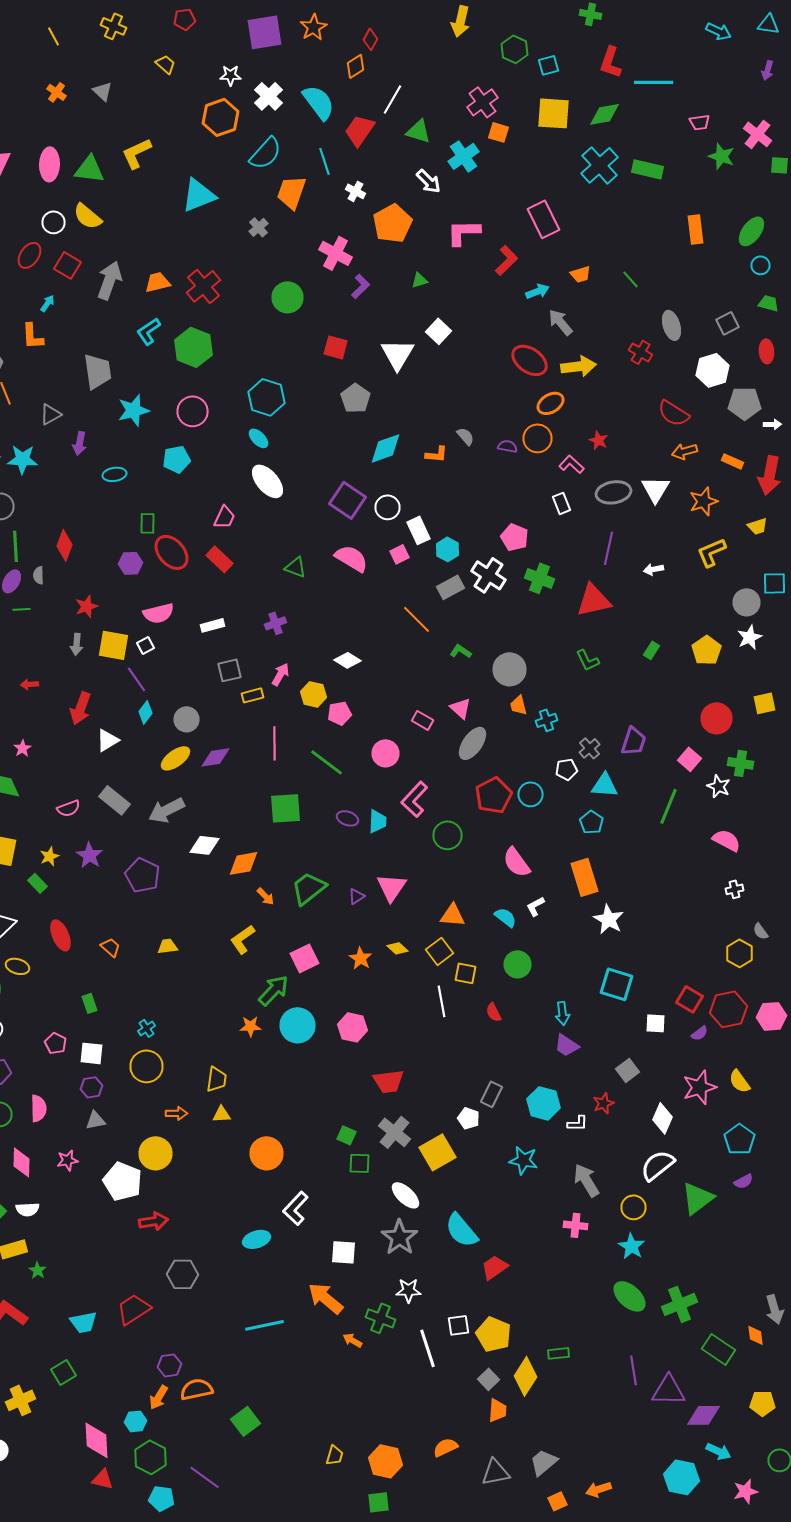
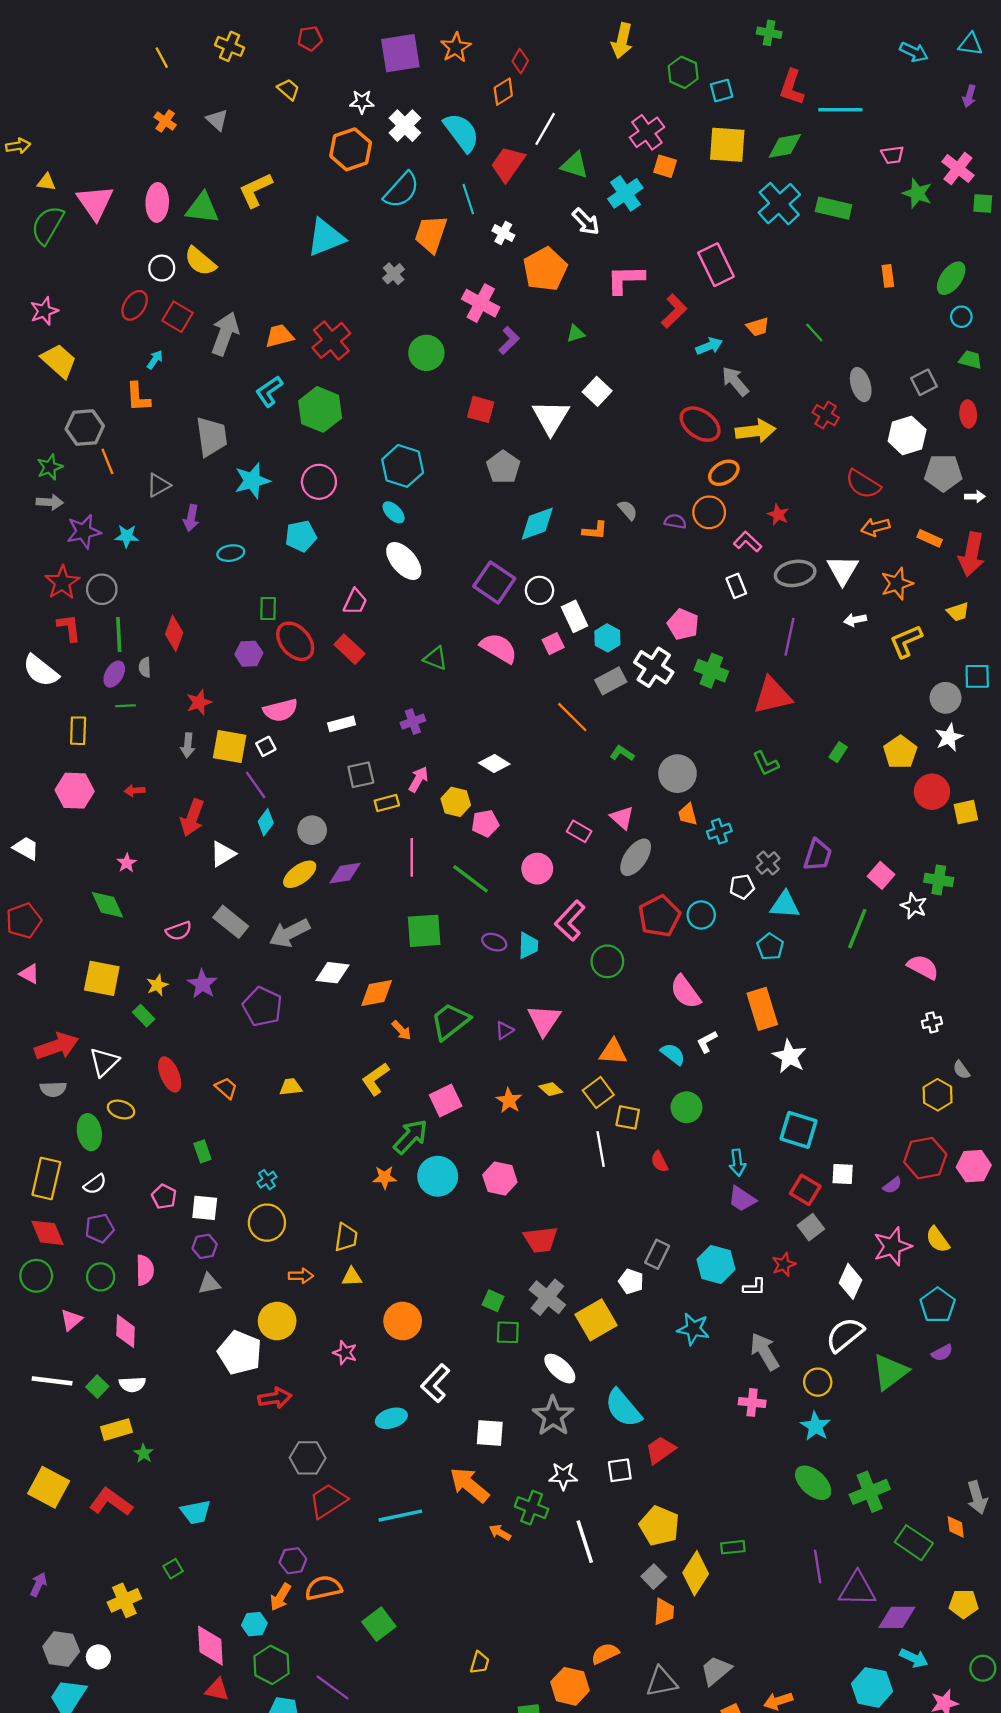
orange rectangle: (696, 229) -> (888, 276), size x0.7
cyan star: (22, 459) -> (127, 536), size x0.7
white arrow: (654, 569) -> (855, 620), moved
red circle: (716, 718) -> (932, 792), moved
red square: (690, 999) -> (805, 1190), moved
pink star: (68, 1160) -> (345, 1353), moved, turned 30
red trapezoid: (134, 1309) -> (328, 1501), moved
white square: (458, 1325) -> (620, 1470), moved
green square: (64, 1372) -> (173, 1569), size x0.7
orange hexagon: (386, 1461) -> (570, 1686), moved

